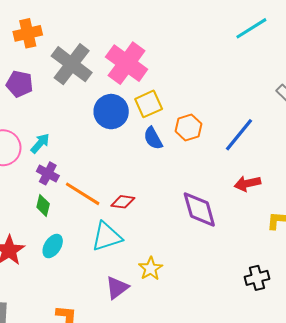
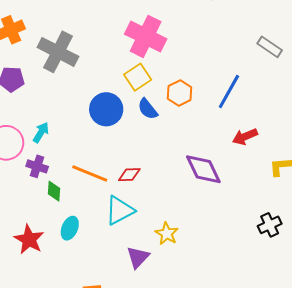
pink cross: (127, 63) -> (146, 36), moved
blue circle: (111, 112) -> (106, 109), moved
purple cross: (48, 173) -> (37, 166), moved

